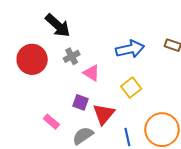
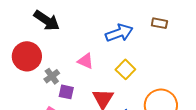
gray cross: (72, 56) -> (52, 76), moved
purple square: (81, 102) -> (66, 92), moved

